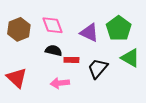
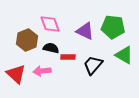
green pentagon: (119, 28) -> (113, 27), turned -30
brown hexagon: (19, 29) -> (27, 40), moved
pink arrow: (60, 83) -> (42, 71), moved

